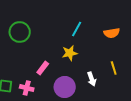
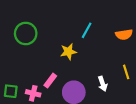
yellow star: (70, 53) -> (68, 52), moved
pink rectangle: (43, 68) -> (50, 81), moved

